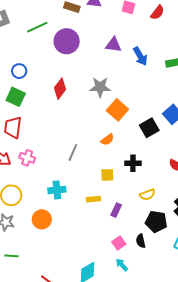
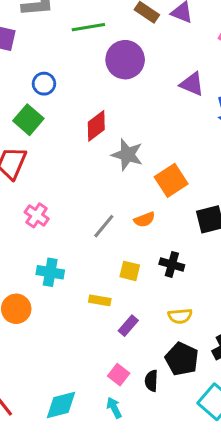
gray star: (100, 87) -> (127, 155), moved
gray line: (73, 152) -> (104, 226), moved
pink cross: (27, 158) -> (37, 215), moved
pink square: (119, 243) -> (119, 375), turned -32

